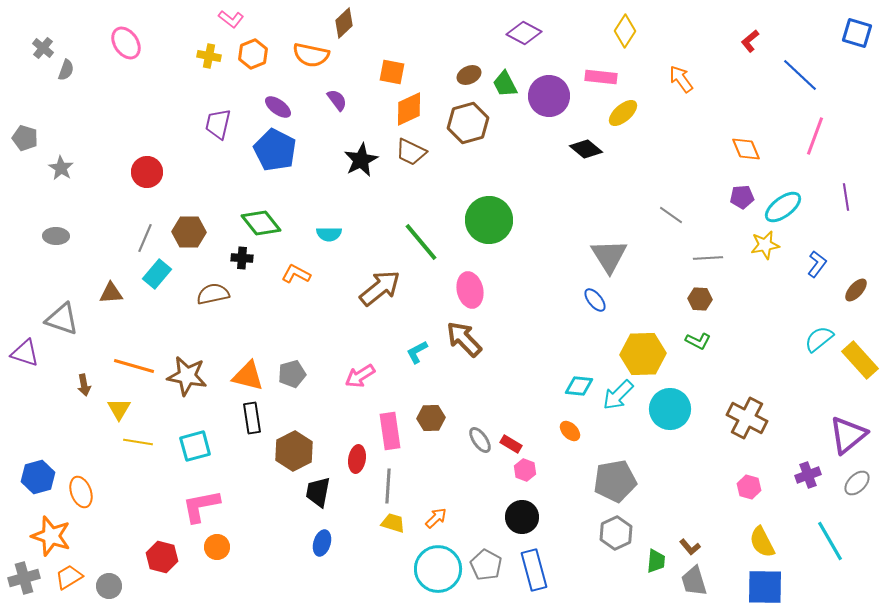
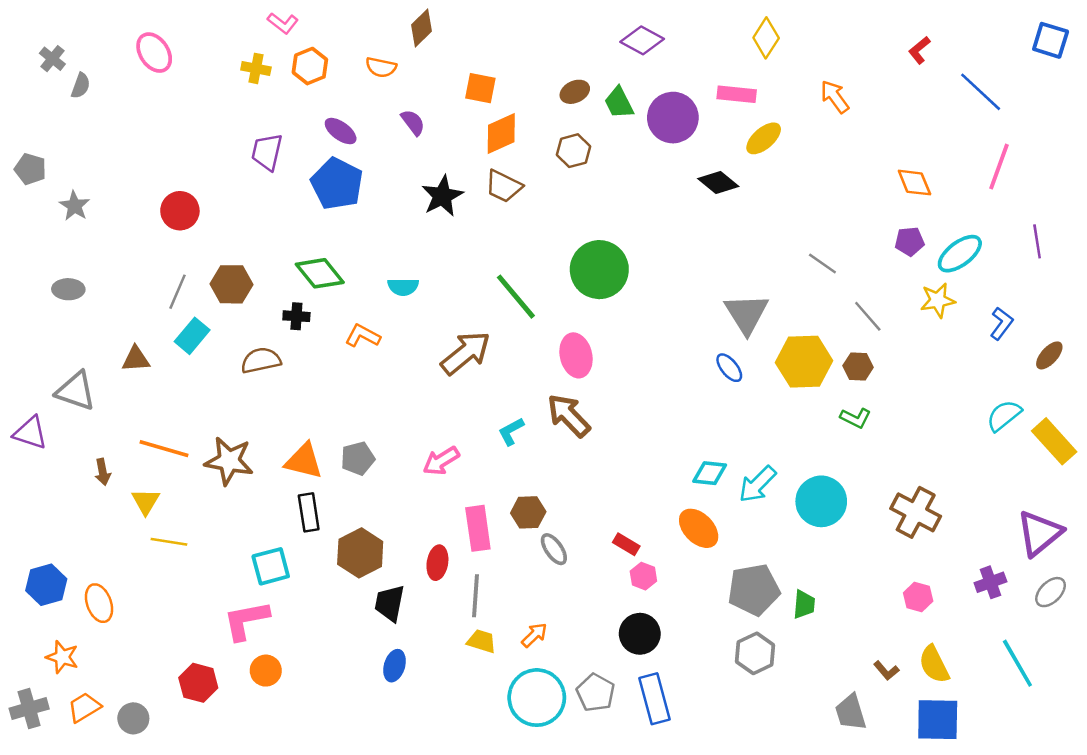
orange semicircle: (311, 55) -> (381, 67), size x0.7
brown hexagon: (468, 123) -> (574, 151), size x0.7
gray line: (708, 258) -> (868, 316), turned 52
yellow hexagon: (643, 354) -> (804, 362), moved
orange ellipse: (570, 431) -> (699, 528), size x1.6
gray ellipse: (480, 440) -> (554, 549), moved
cyan square: (195, 446) -> (271, 566), moved
orange star: (51, 536) -> (62, 657), size x0.7
brown L-shape: (690, 547) -> (886, 671), moved
green trapezoid: (656, 561) -> (804, 604), moved

